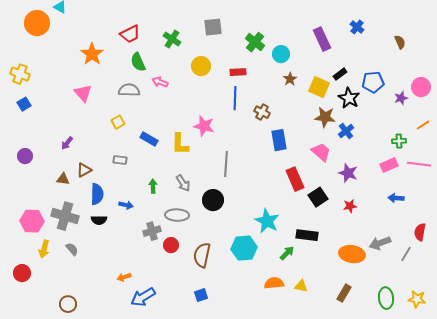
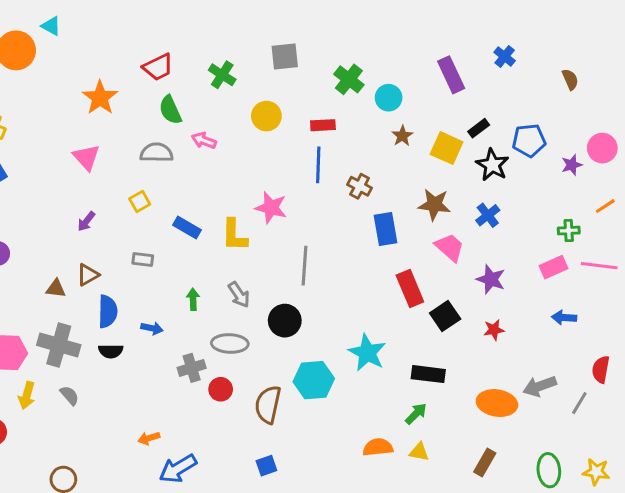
brown star: (325, 117) -> (434, 205), moved
purple arrow: (67, 143) -> (86, 221), moved
cyan hexagon: (244, 248) -> (314, 380), moved
green arrow: (287, 253) -> (416, 414), moved

